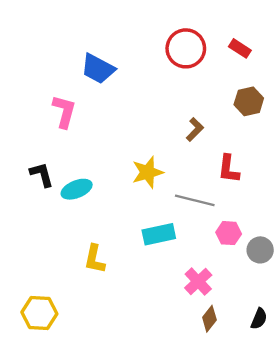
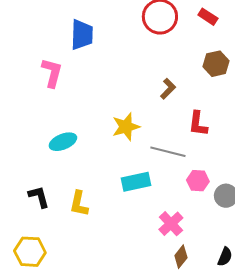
blue trapezoid: (98, 69) -> (82, 35), turned -116
black L-shape: (42, 175) -> (39, 197), moved

